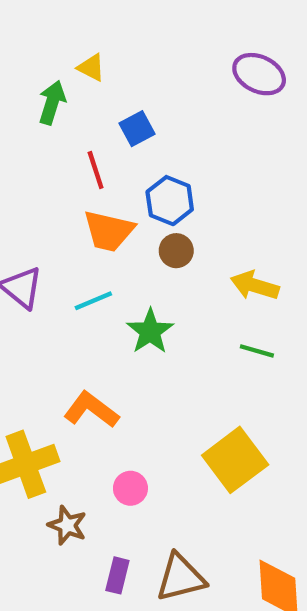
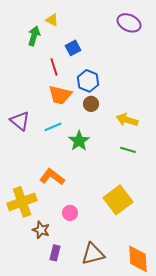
purple rectangle: (117, 575) -> (55, 253), moved

